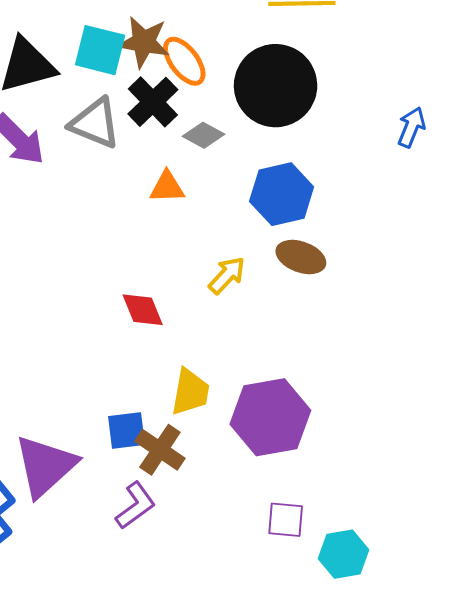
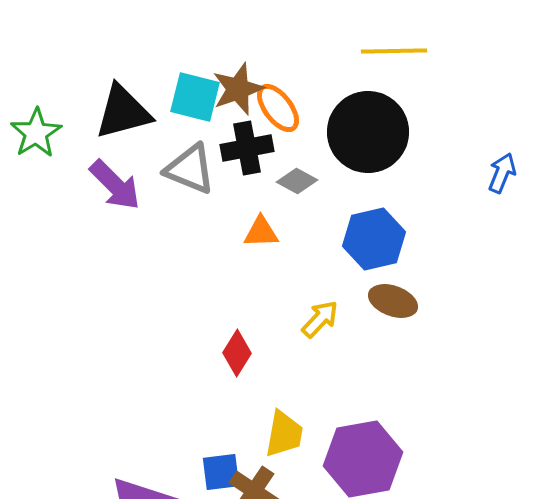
brown star: (144, 42) -> (238, 89), turned -30
black cross: (153, 102) -> (247, 148), turned 33
red diamond: (143, 310) -> (237, 353), turned 54

